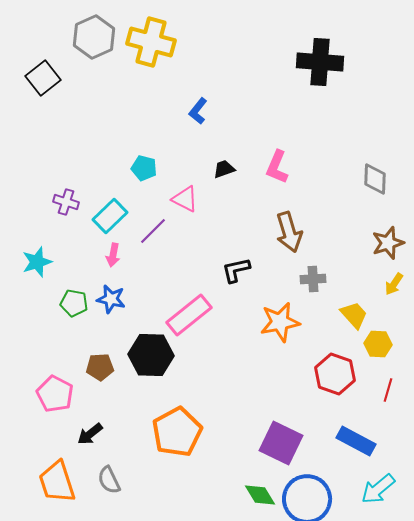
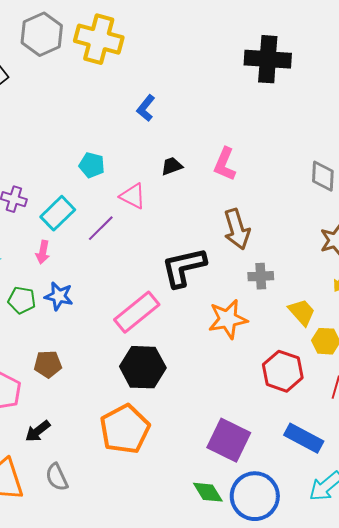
pink arrow: (113, 255) -> (43, 252), moved
black L-shape: (236, 270) -> (184, 267), size x1.6
black hexagon: (151, 355) -> (143, 367), moved

